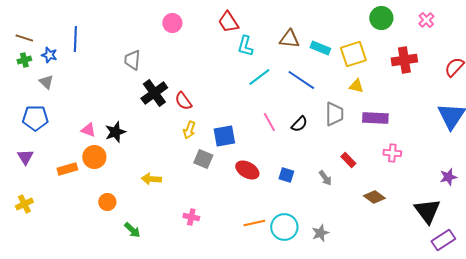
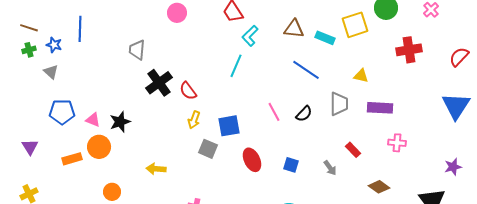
cyan L-shape: (245, 46) -> (250, 36), turned 30
yellow square: (353, 54) -> (355, 25), moved
cyan line: (259, 77) -> (236, 66), moved, turned -30
blue pentagon: (35, 118) -> (62, 112), moved
red ellipse: (247, 170) -> (252, 160), turned 35

